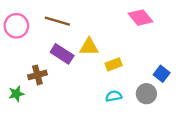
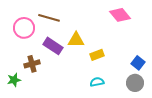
pink circle: (16, 26) -> (24, 28), moved
gray circle: (146, 94) -> (135, 83), moved

